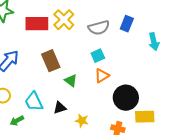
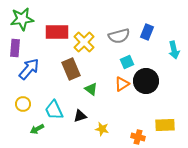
yellow cross: (64, 20) -> (84, 42), moved
cyan square: (98, 56) -> (127, 62), moved
black circle: (126, 98) -> (146, 81), moved

